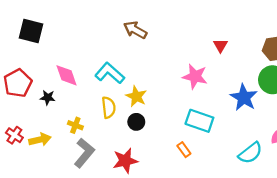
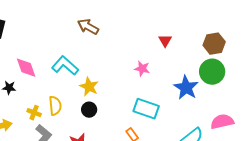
pink star: (195, 76) -> (142, 69), size x0.7
yellow semicircle: (109, 107) -> (55, 106), moved

